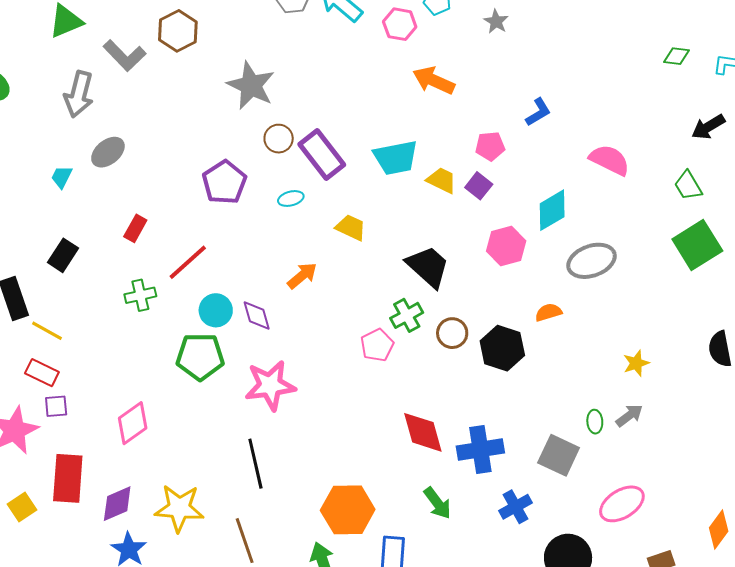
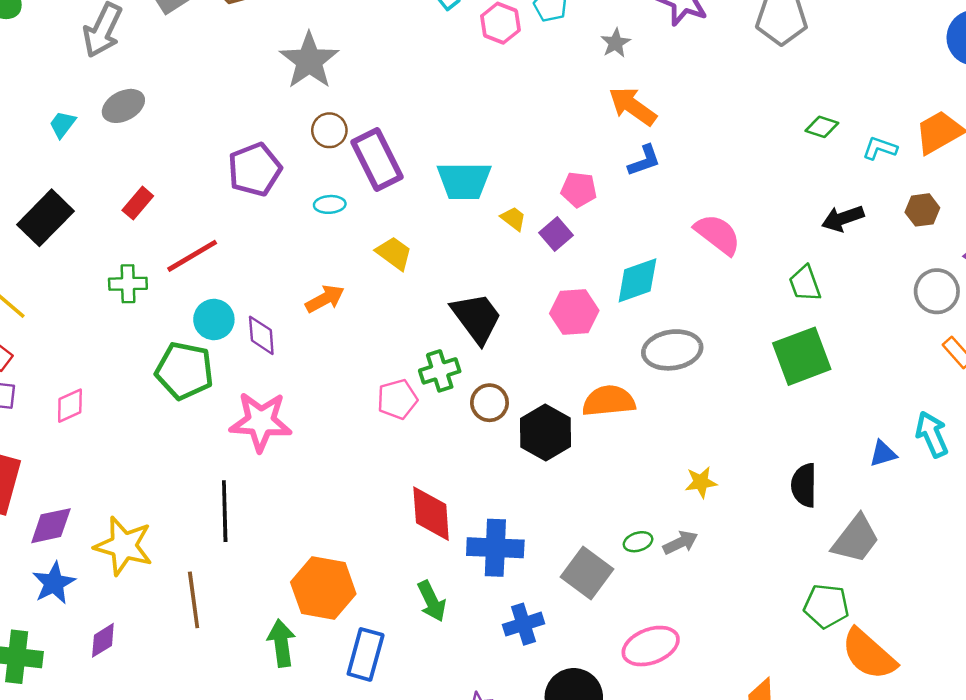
orange arrow: (434, 80) -> (633, 106), moved
yellow trapezoid: (442, 180) -> (513, 219), size x0.7
black rectangle: (63, 255) -> (46, 218), size x1.4
orange semicircle: (548, 312) -> (609, 401), size x1.6
green ellipse: (595, 422) -> (638, 542), turned 65
pink diamond: (133, 423) -> (70, 406), moved, size x0.7

